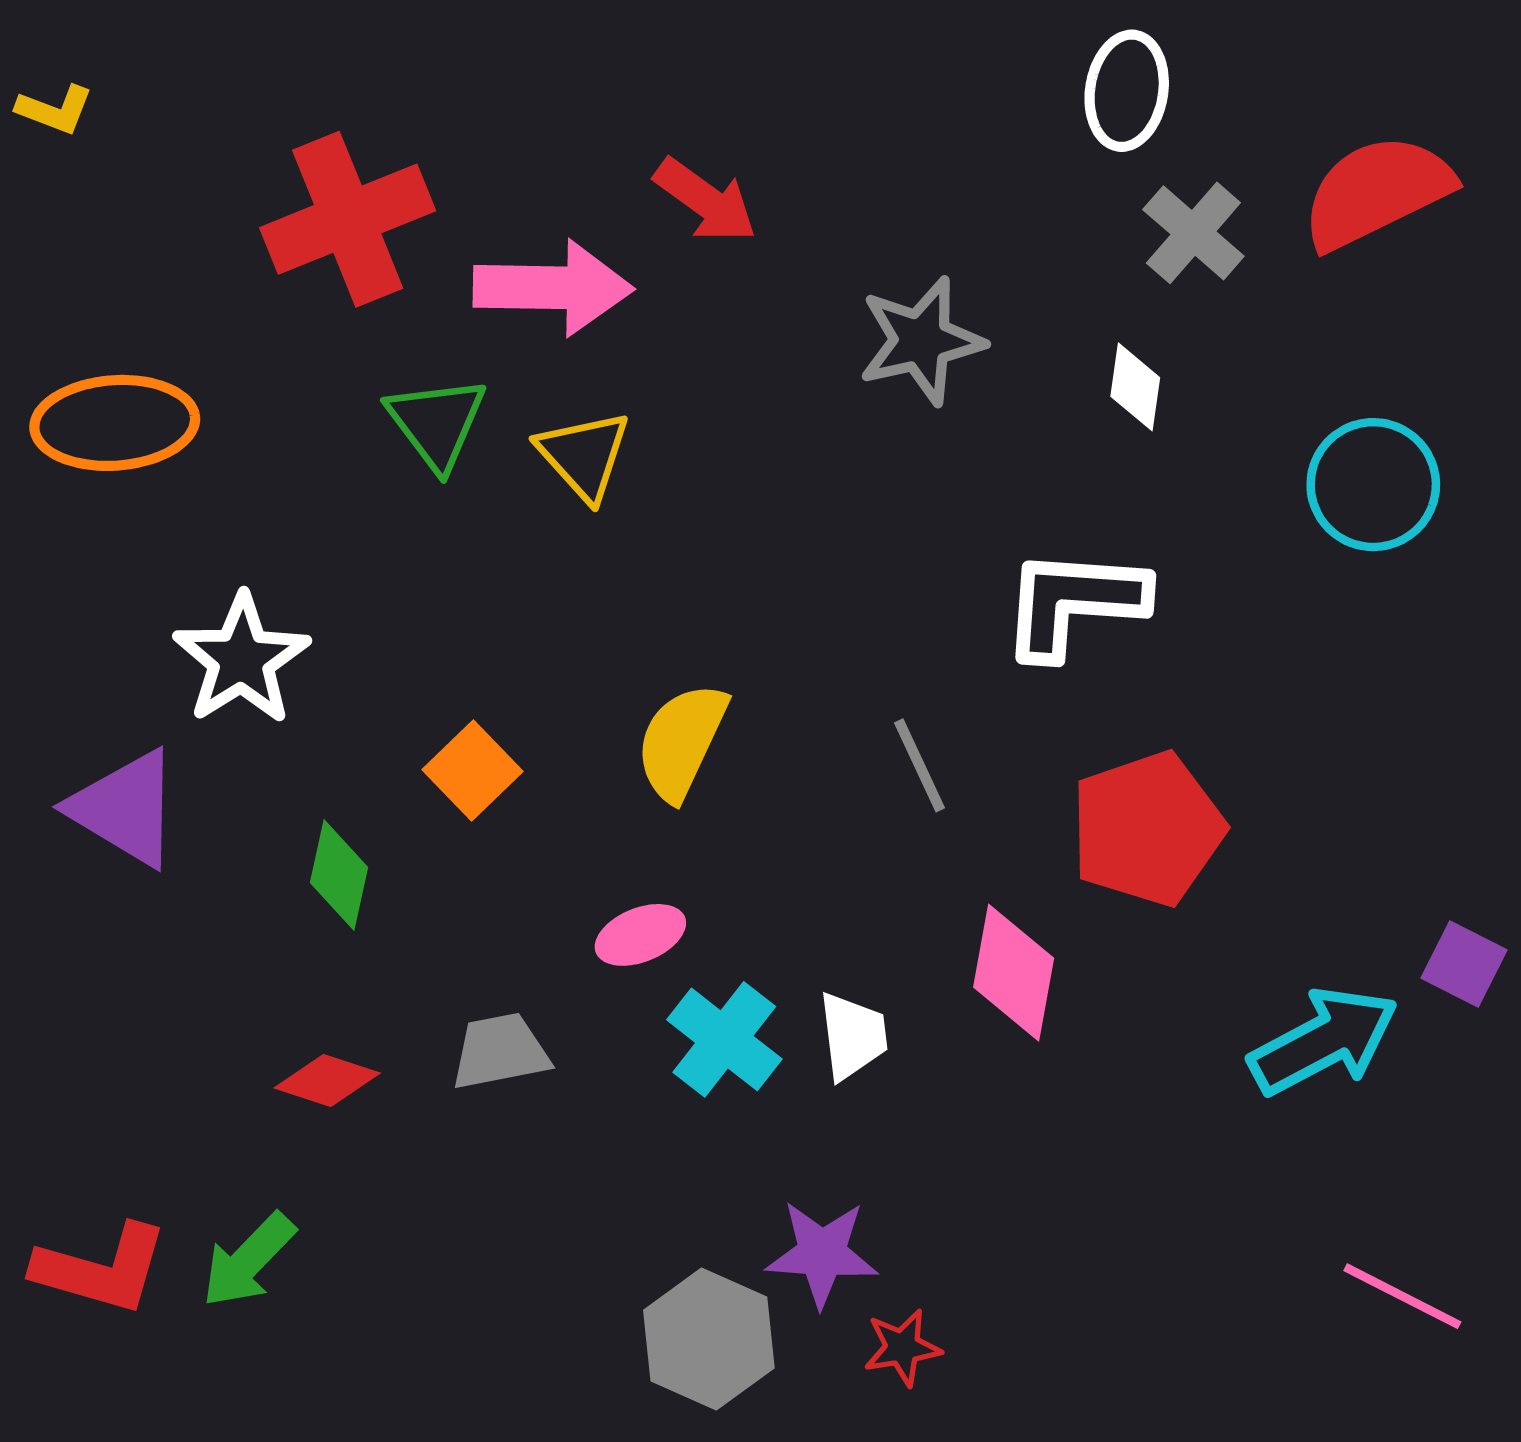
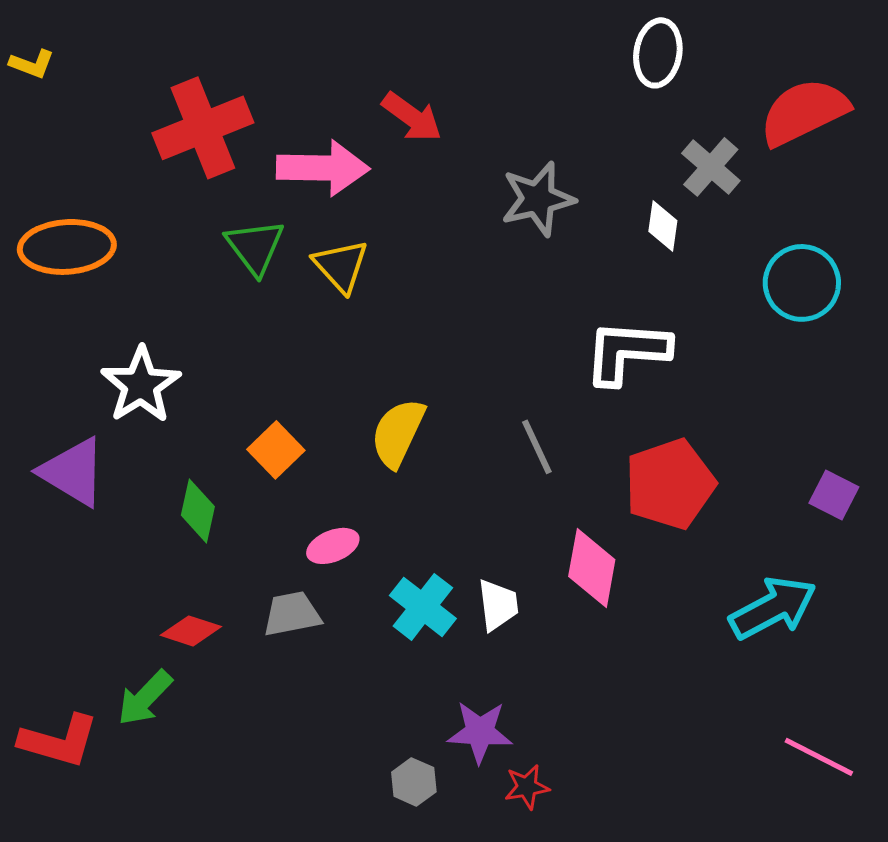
gray cross: (1193, 233) -> (711, 167), moved
pink ellipse: (640, 935) -> (333, 546), moved
purple square: (1464, 964) -> (834, 495), moved
green arrow: (248, 1260) -> (145, 698), moved
gray hexagon: (709, 1339) -> (414, 782), size x0.6

